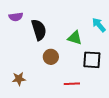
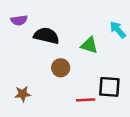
black semicircle: (39, 30) -> (46, 36), turned -60
black square: (92, 60) -> (109, 87), moved

